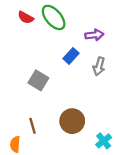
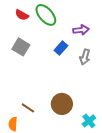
gray square: (38, 80) -> (21, 47), moved
brown line: (33, 126) -> (28, 108), turned -40

